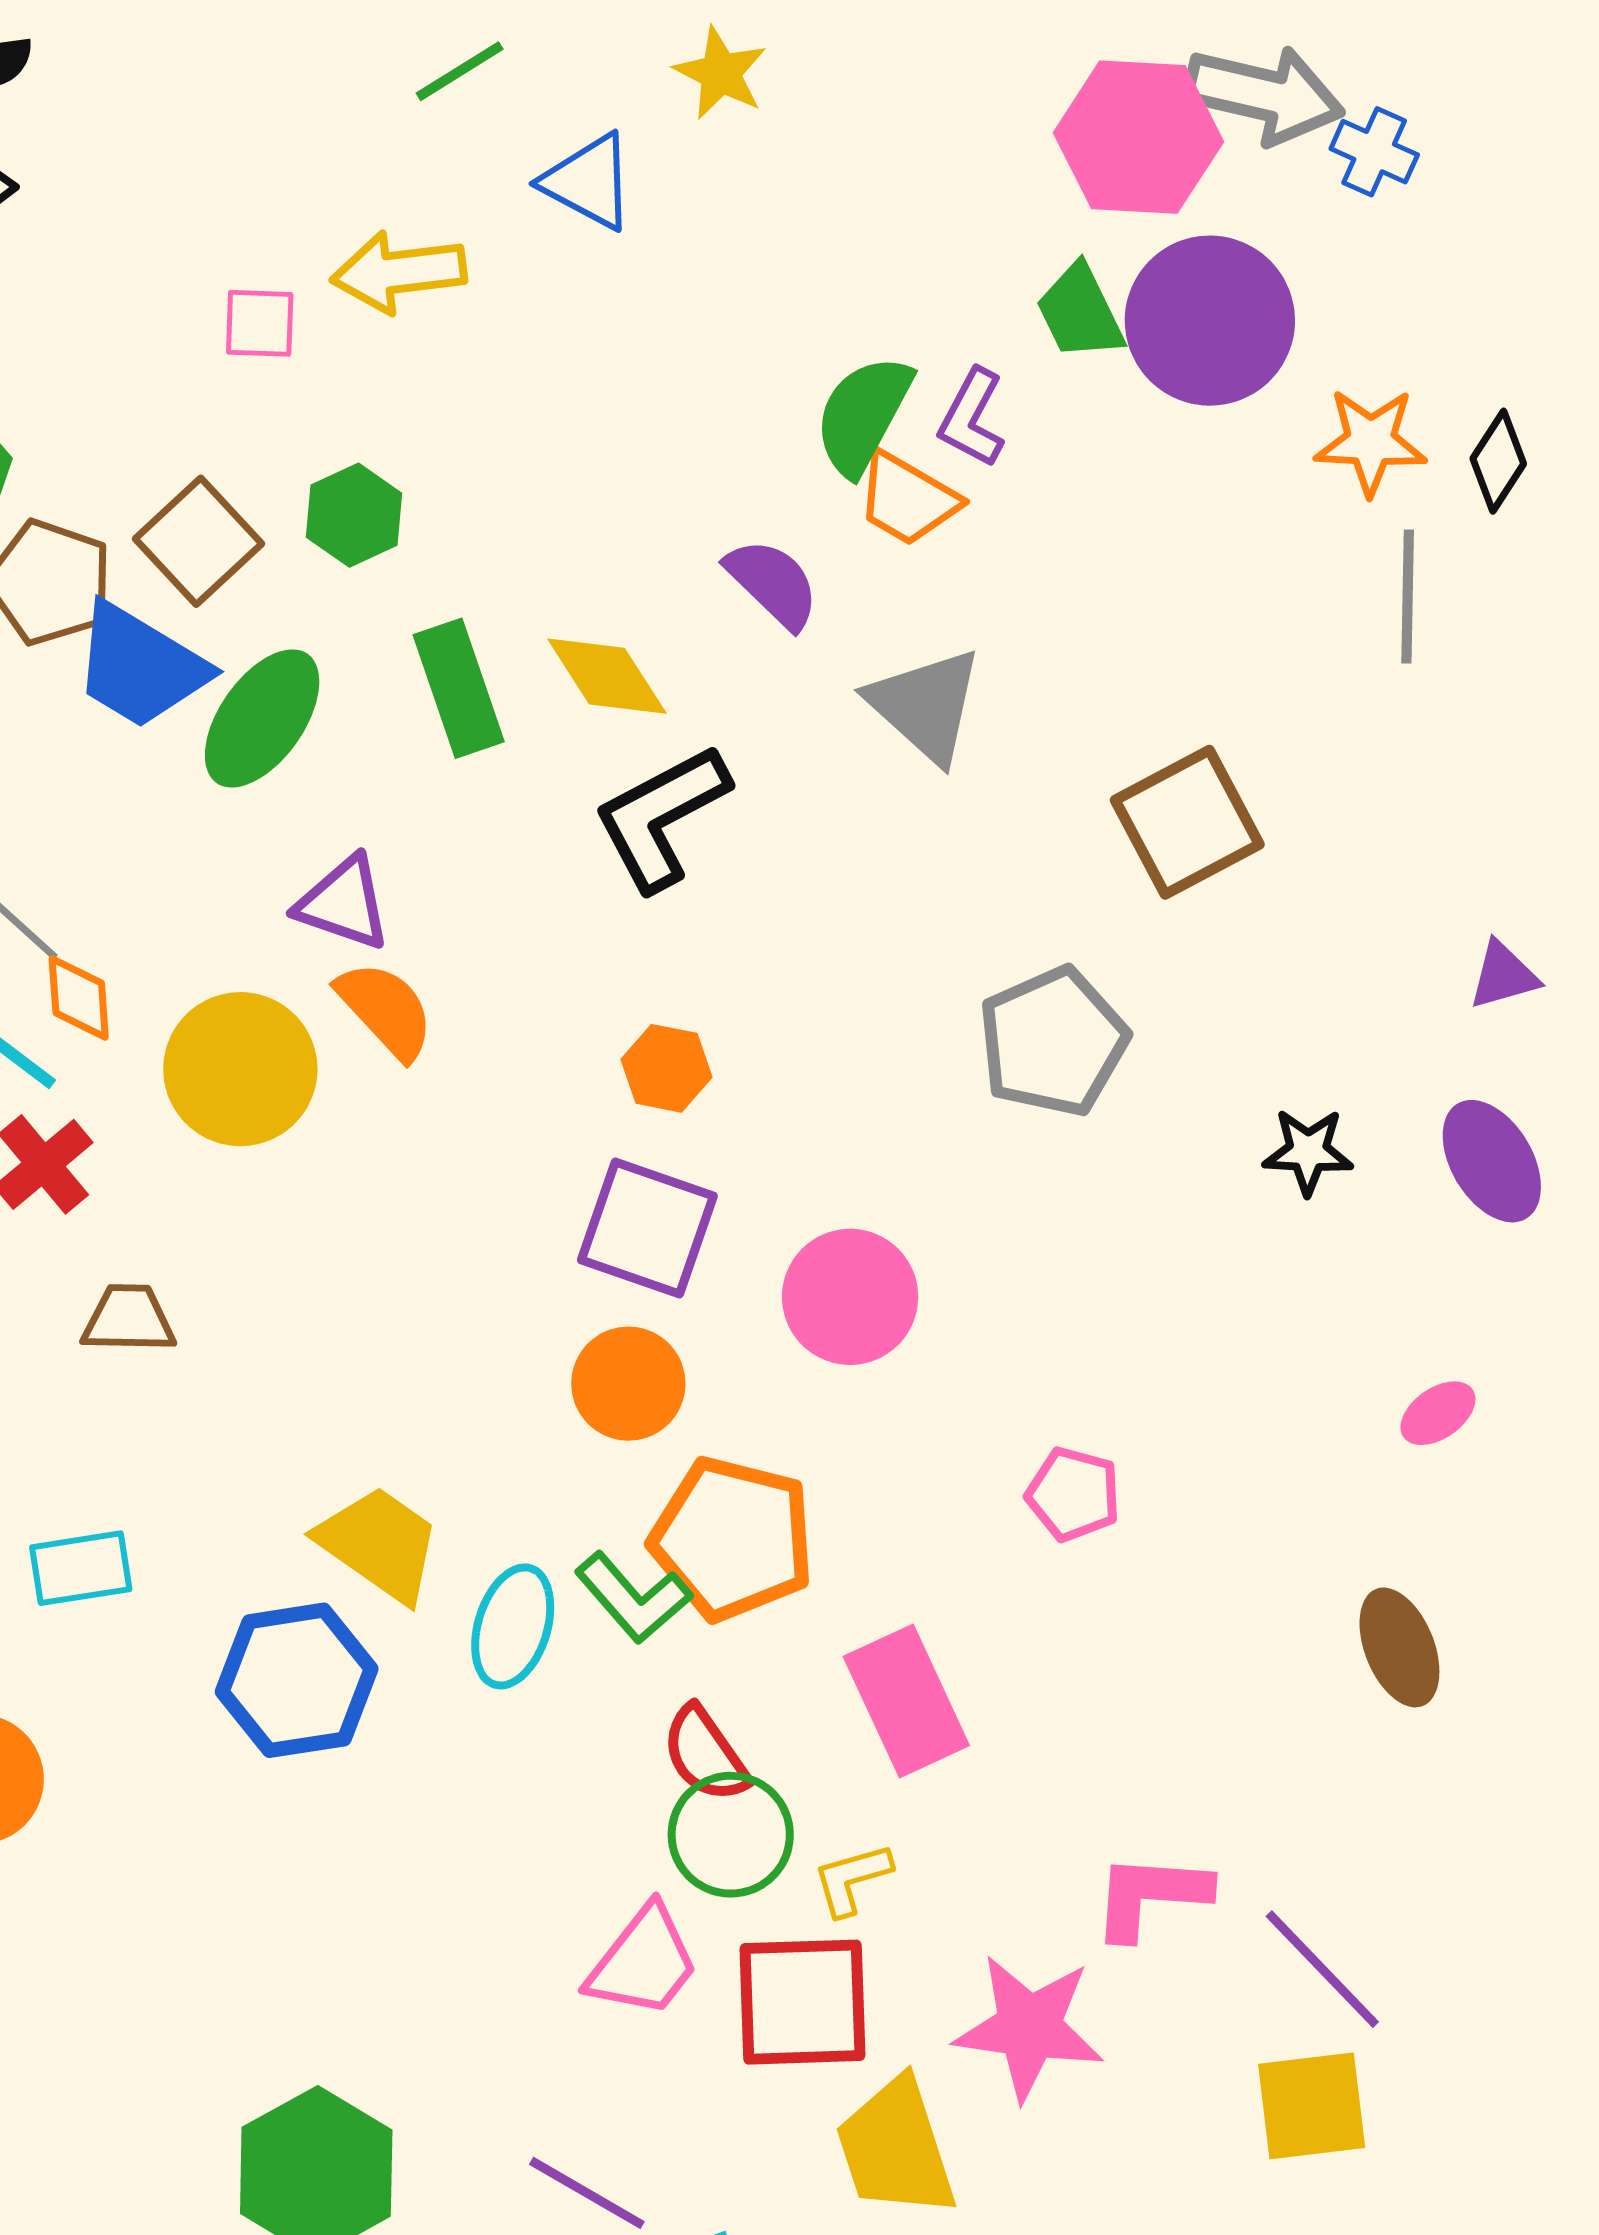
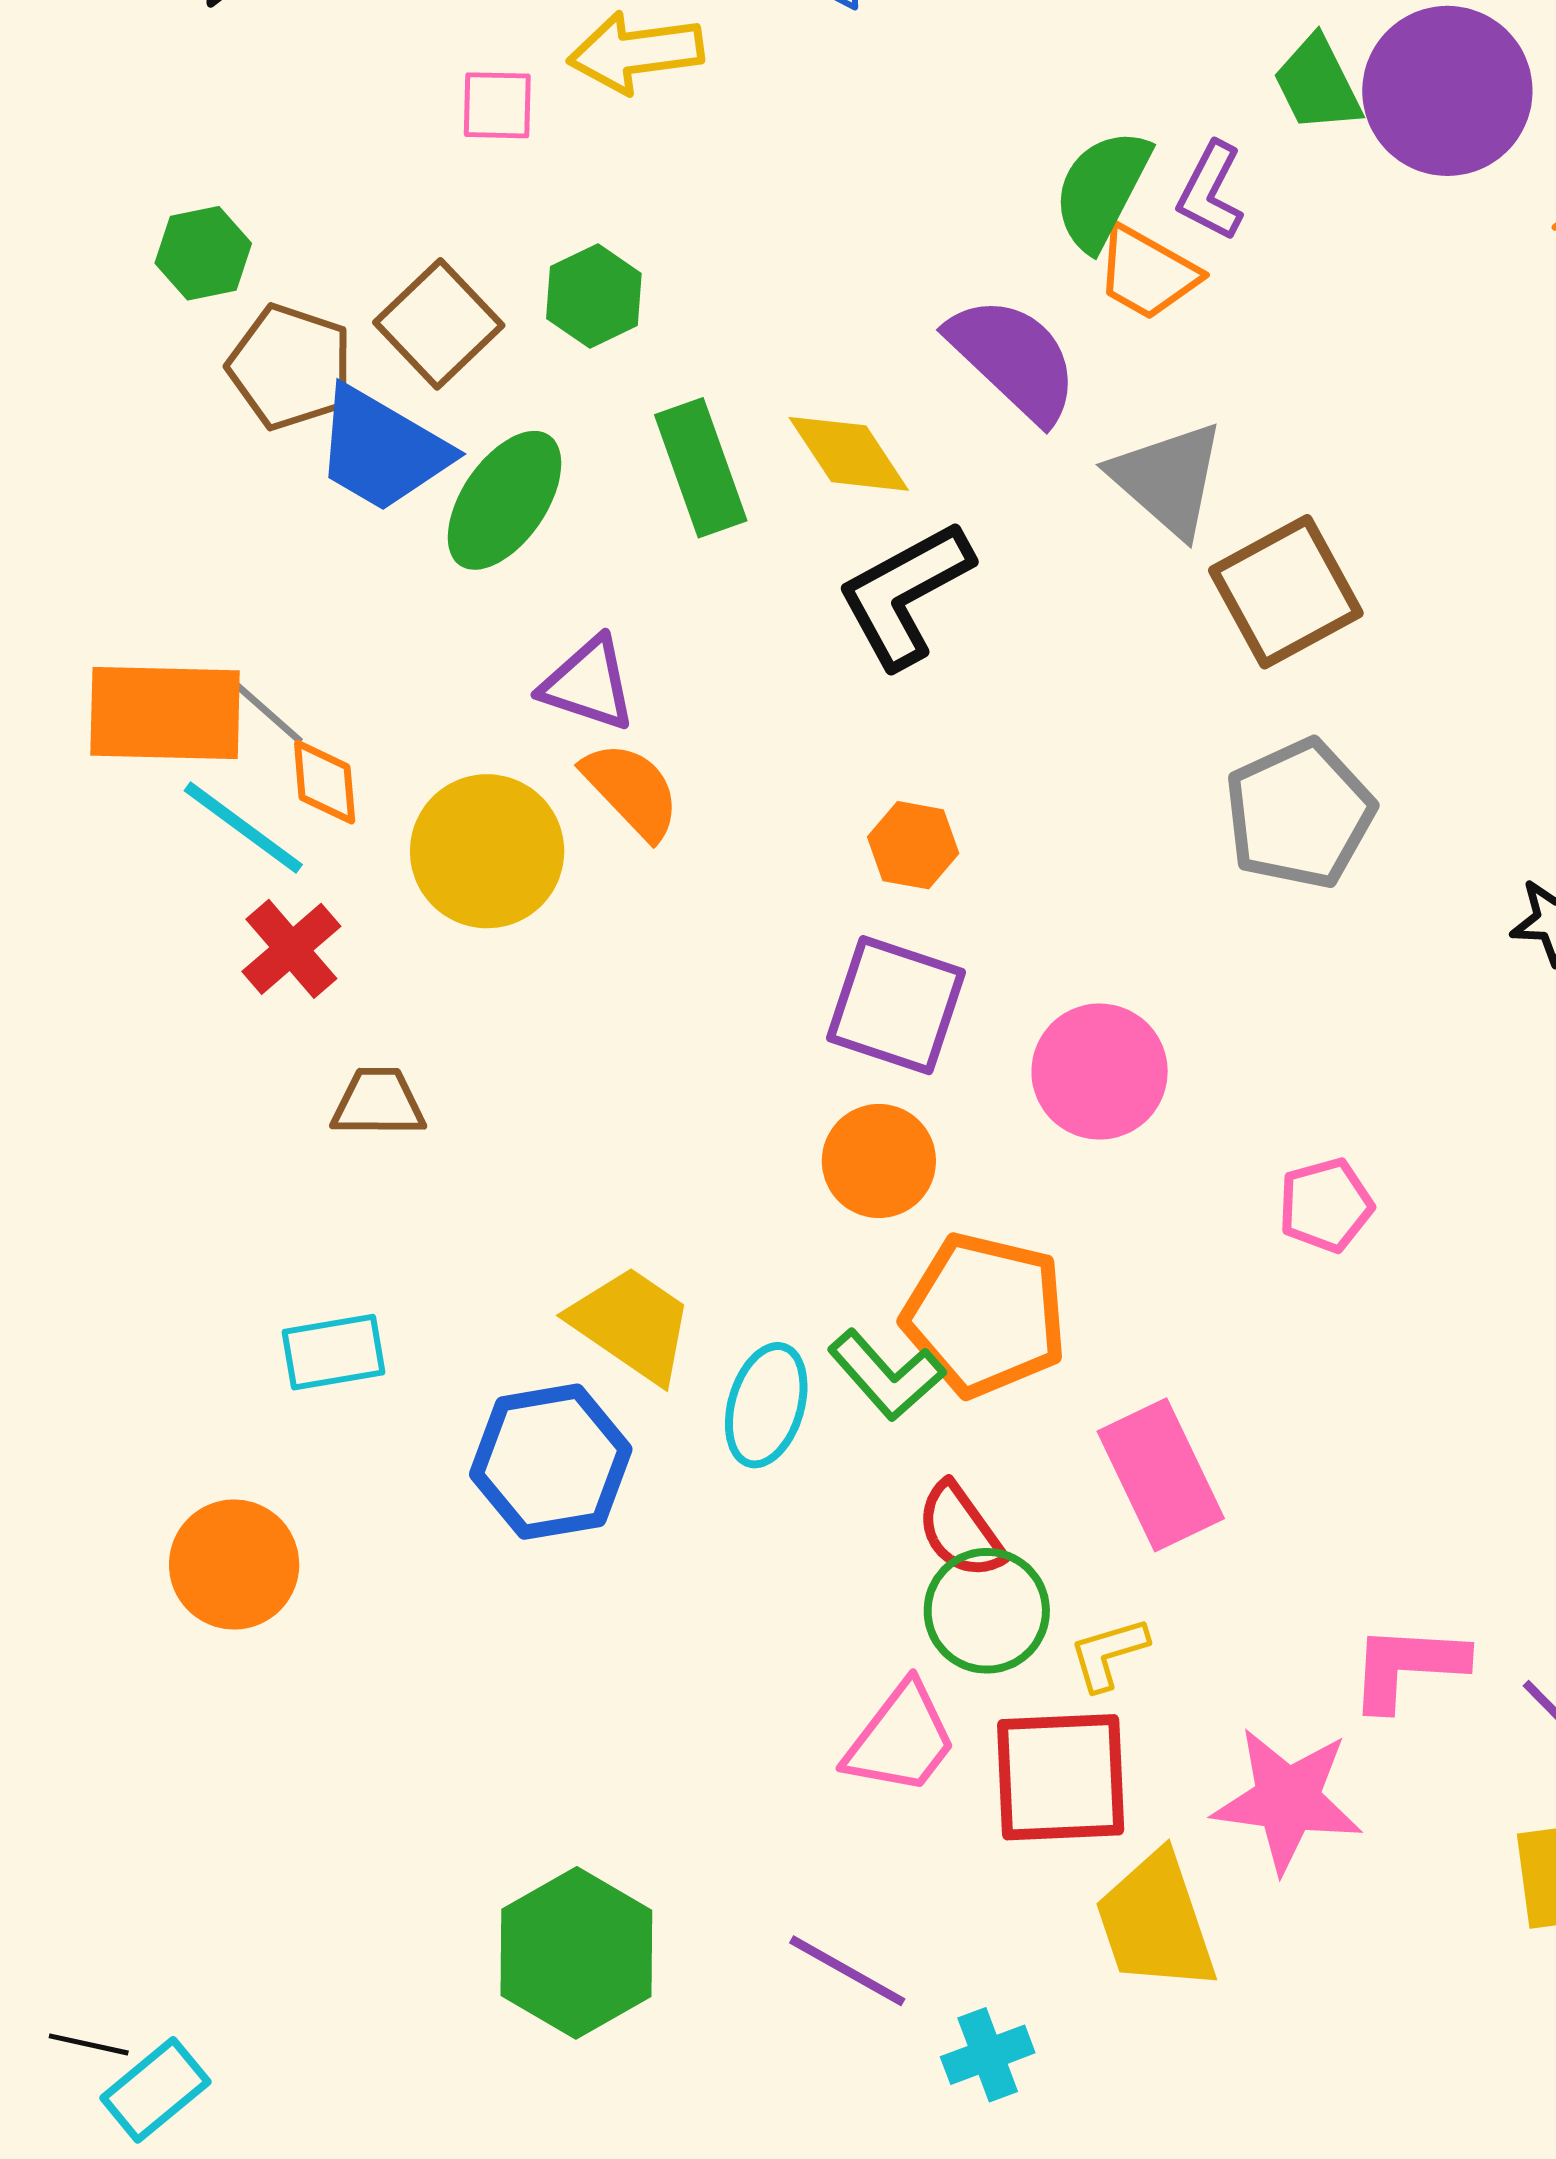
purple semicircle: (773, 583) -> (1014, 359), size x1.4
brown square: (1187, 822) -> (1286, 592), moved
pink pentagon: (1073, 1494) -> (1326, 1205), moved, turned -30

